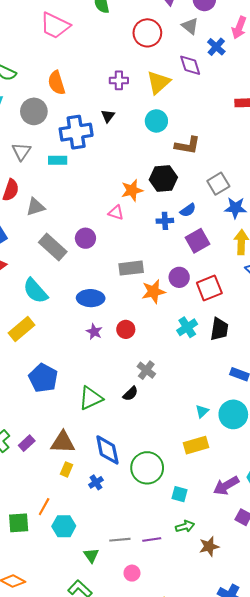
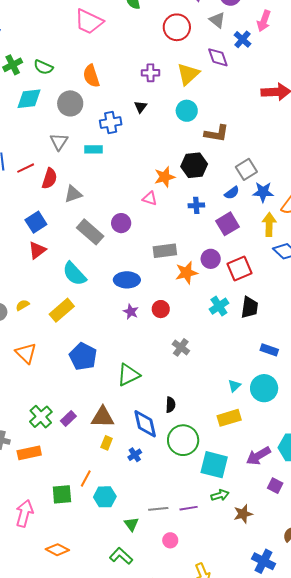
blue cross: (76, 132) -> (111, 123), size x0.7
blue semicircle: (188, 210) -> (232, 193), moved
black semicircle: (130, 394) -> (170, 405), moved, turned -42
cyan square: (179, 494) -> (214, 465), size x1.8

